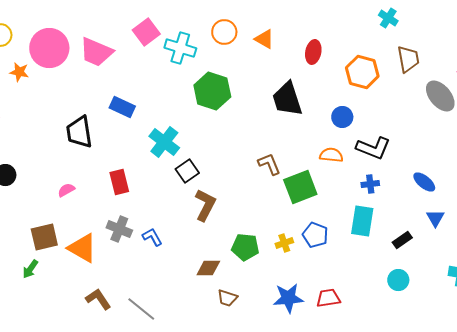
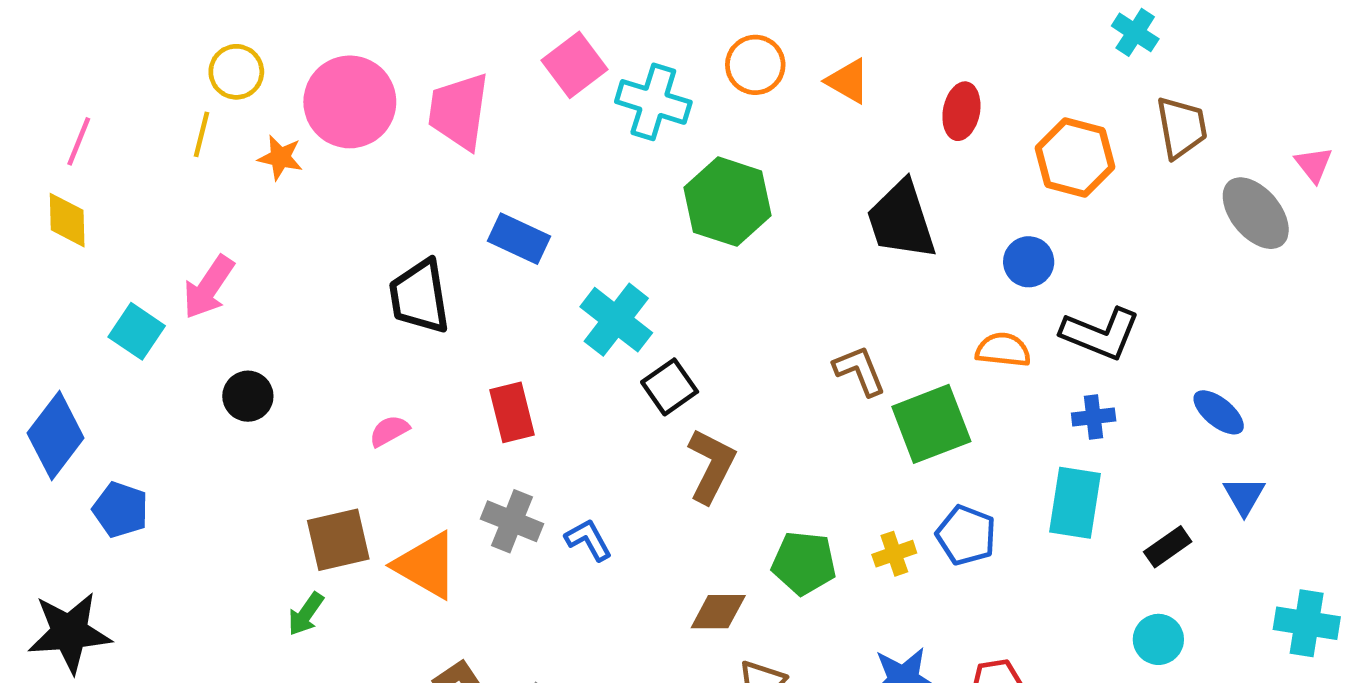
pink trapezoid: (96, 52) -> (459, 111), turned 75

